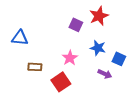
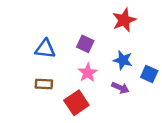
purple square: (76, 25) -> (85, 44), moved
blue triangle: (20, 38) -> (45, 49), moved
purple arrow: (105, 74) -> (120, 88), moved

